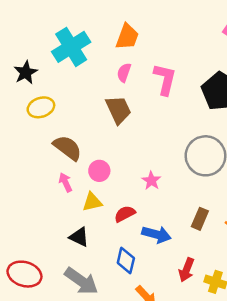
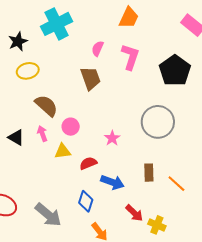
orange trapezoid: (127, 37) -> (129, 18), moved
brown rectangle: (200, 219) -> (149, 173), turned -30
black triangle: (79, 237) -> (16, 137), moved
red arrow: (186, 270) -> (134, 213), turned -72

